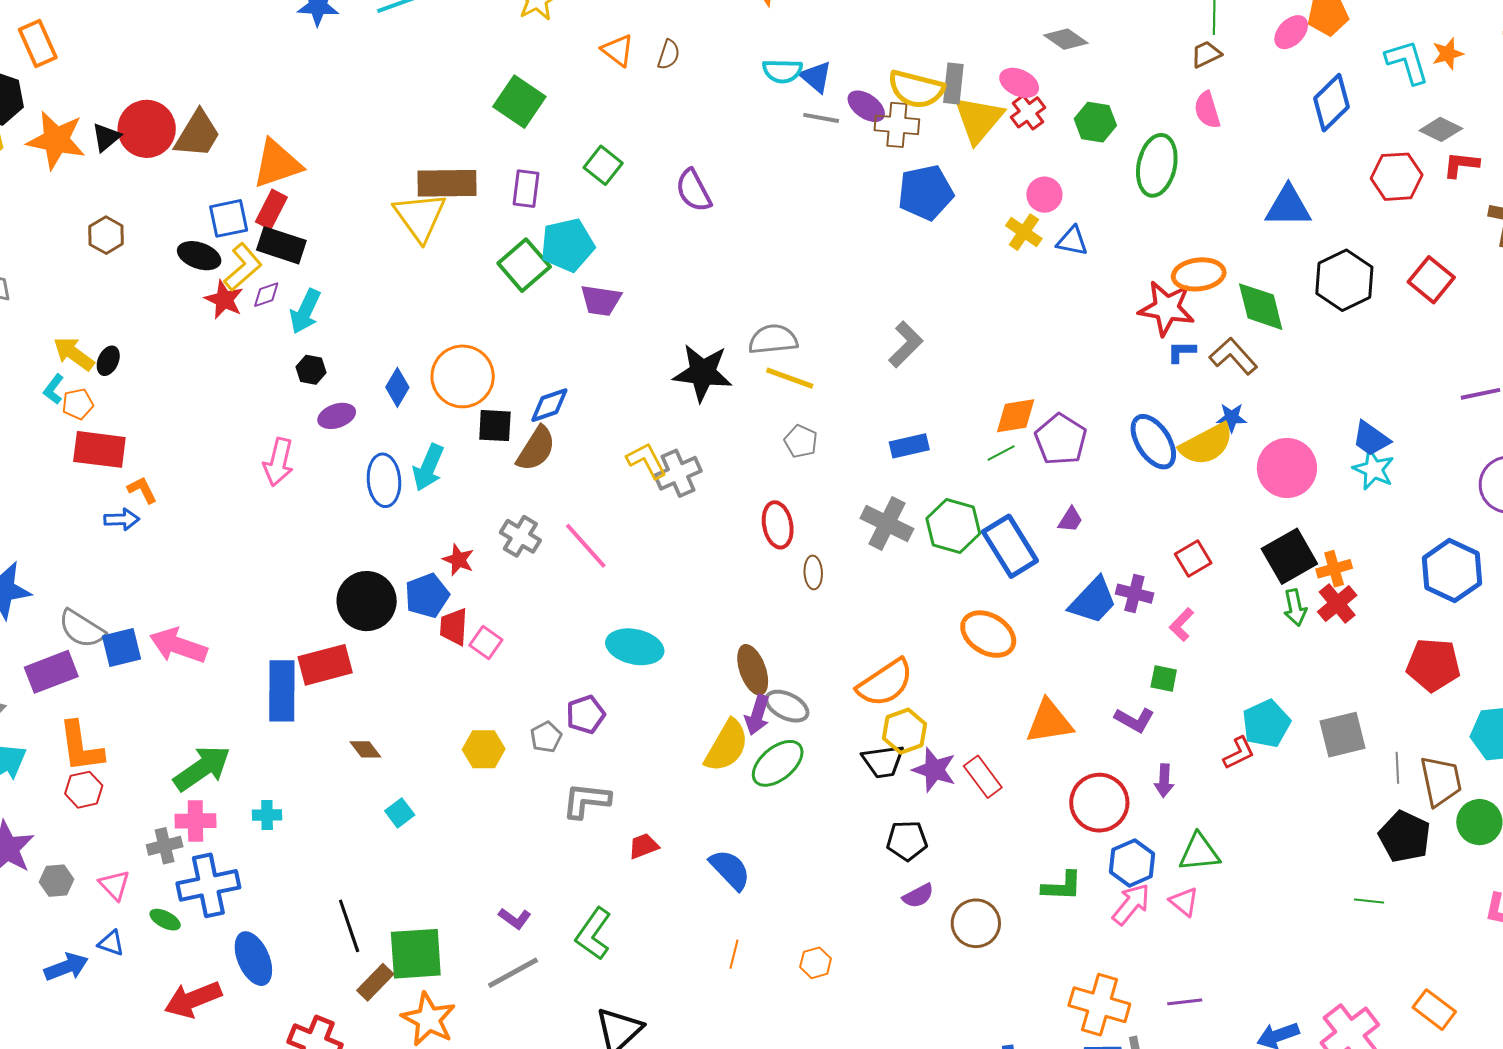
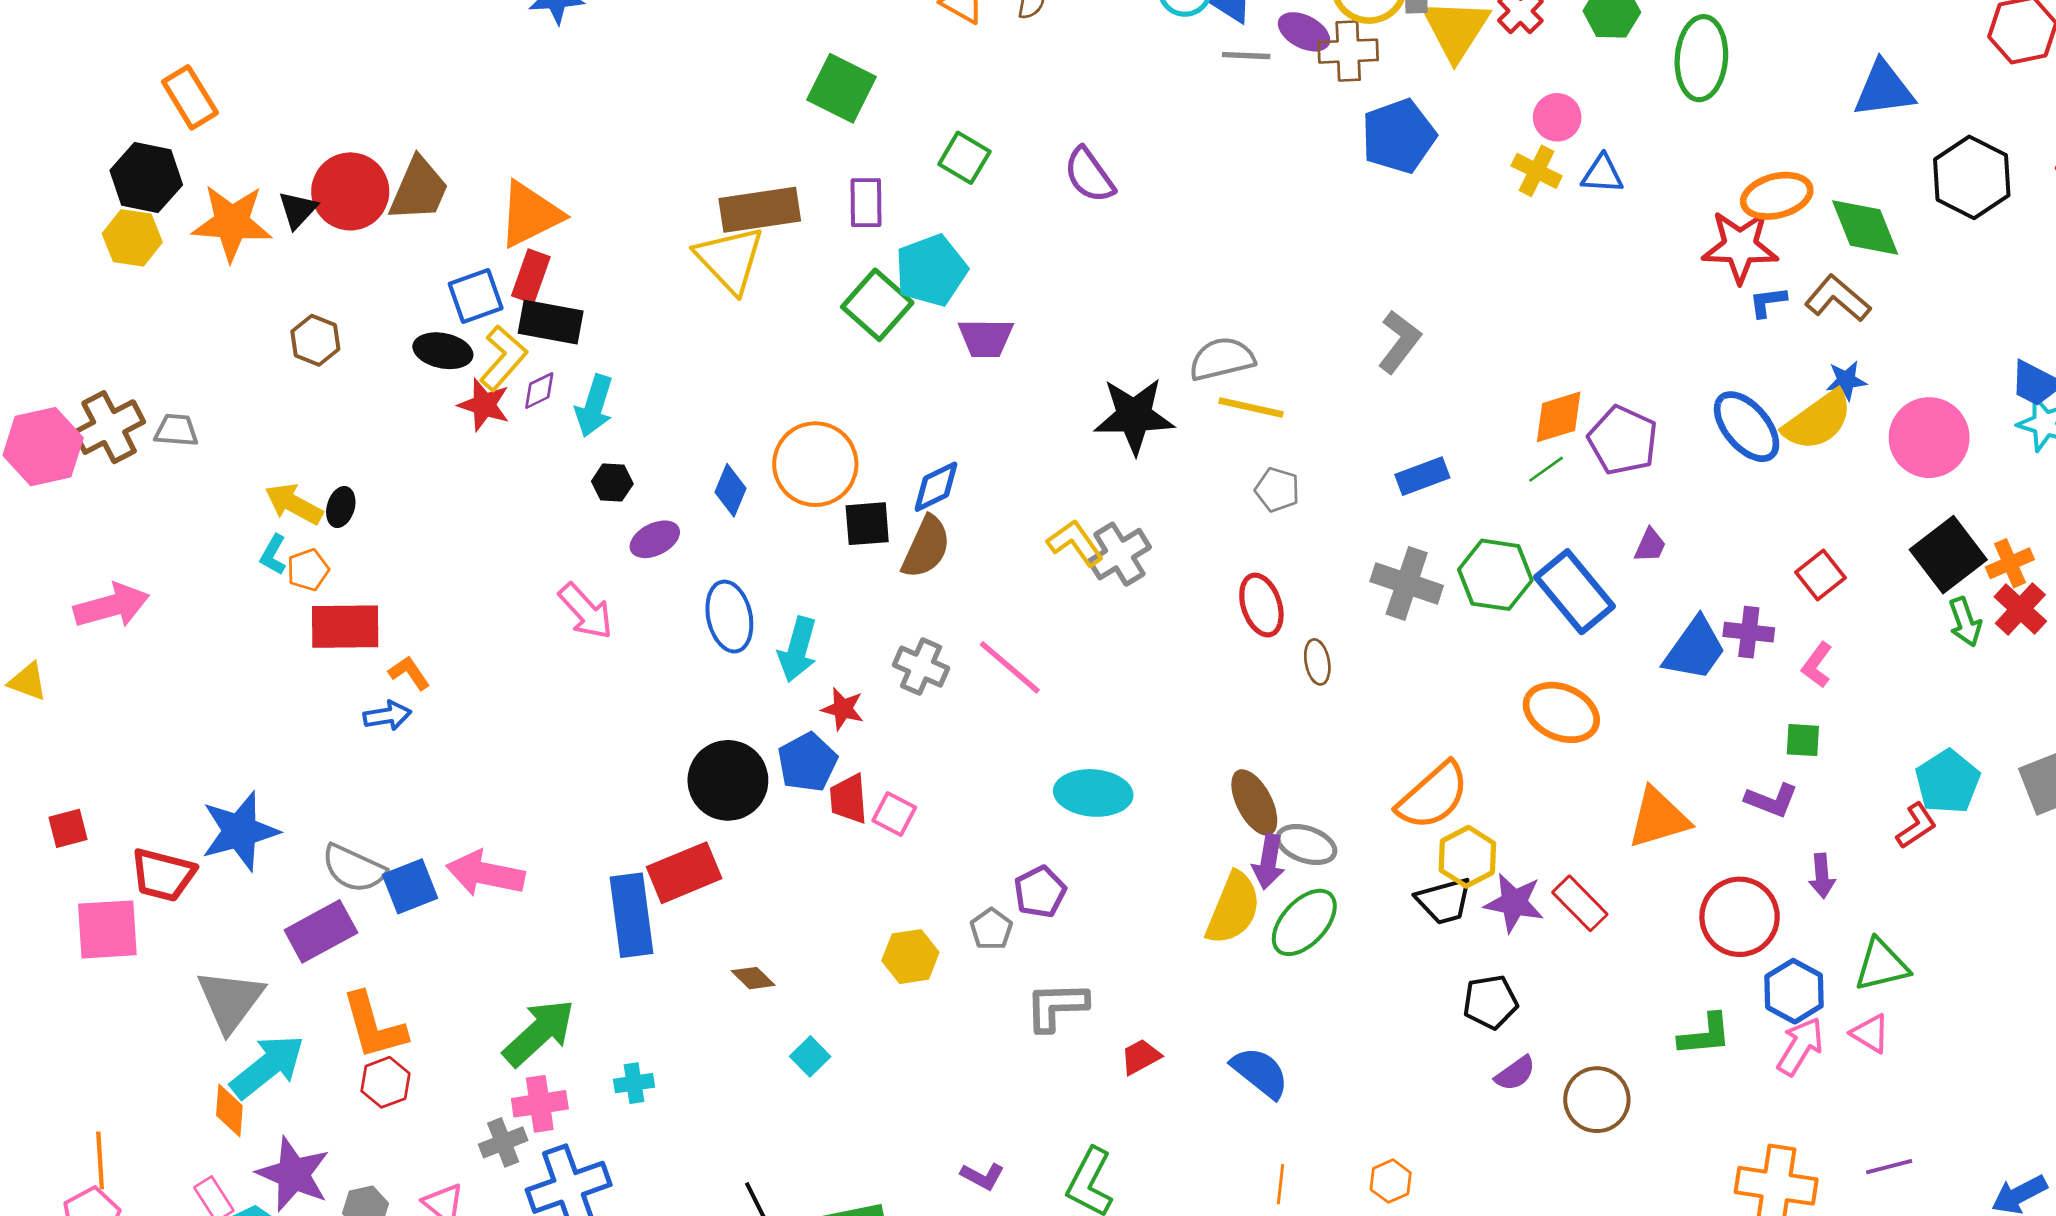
pink arrow: (278, 462) -> (586, 611), turned -48
cyan arrow: (428, 467) -> (798, 649), moved

